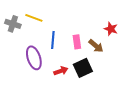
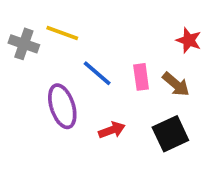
red star: (111, 29) -> (189, 40), moved
blue line: (53, 40) -> (97, 73), turned -54
black square: (83, 68) -> (170, 134), moved

